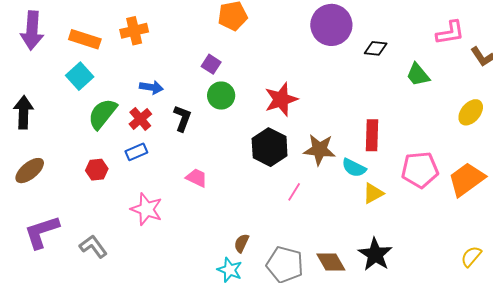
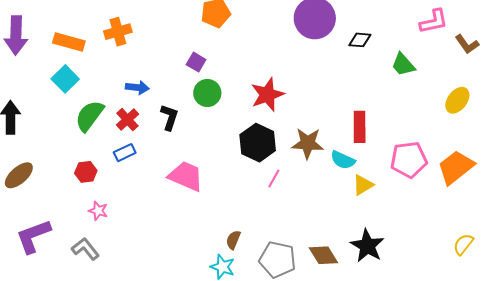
pink trapezoid: (197, 178) -> (186, 176), size x1.6
pink line: (294, 192) -> (274, 179), moved
pink star: (147, 209) -> (98, 211), moved, size x0.6

